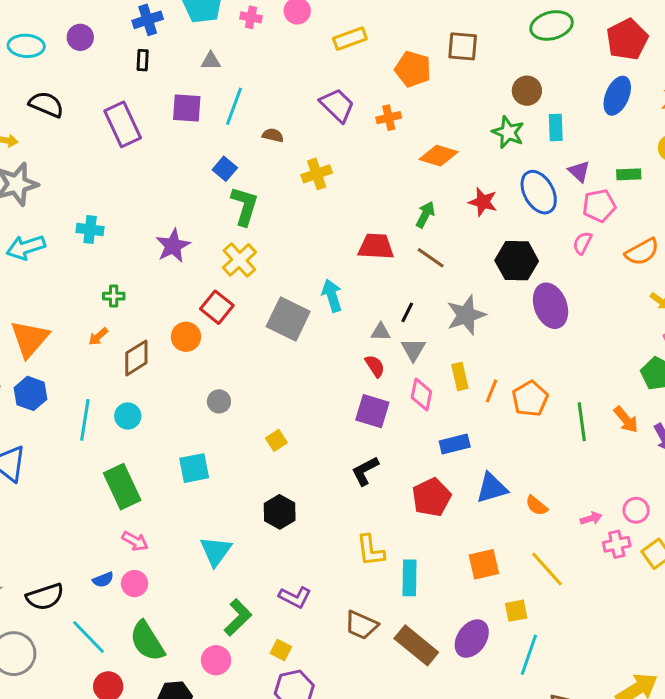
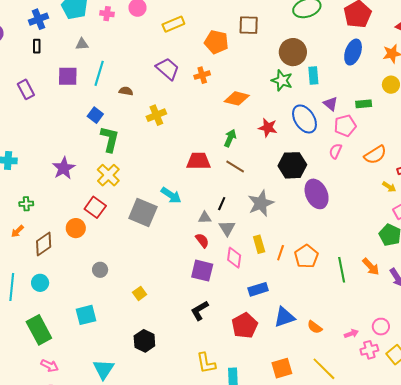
brown circle: (527, 91) -> (293, 52), size x1.4
purple rectangle: (123, 124) -> (26, 89), size x0.7
cyan arrow: (332, 296) -> (171, 195), turned 145

